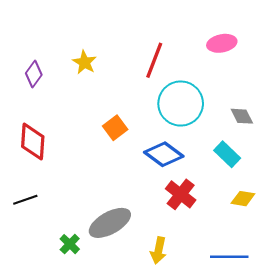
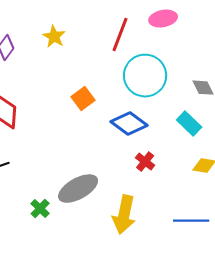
pink ellipse: (222, 43) -> (163, 19), moved
red cross: (181, 194) -> (145, 162), size x0.7
yellow arrow: (158, 250) -> (124, 215), size x1.5

